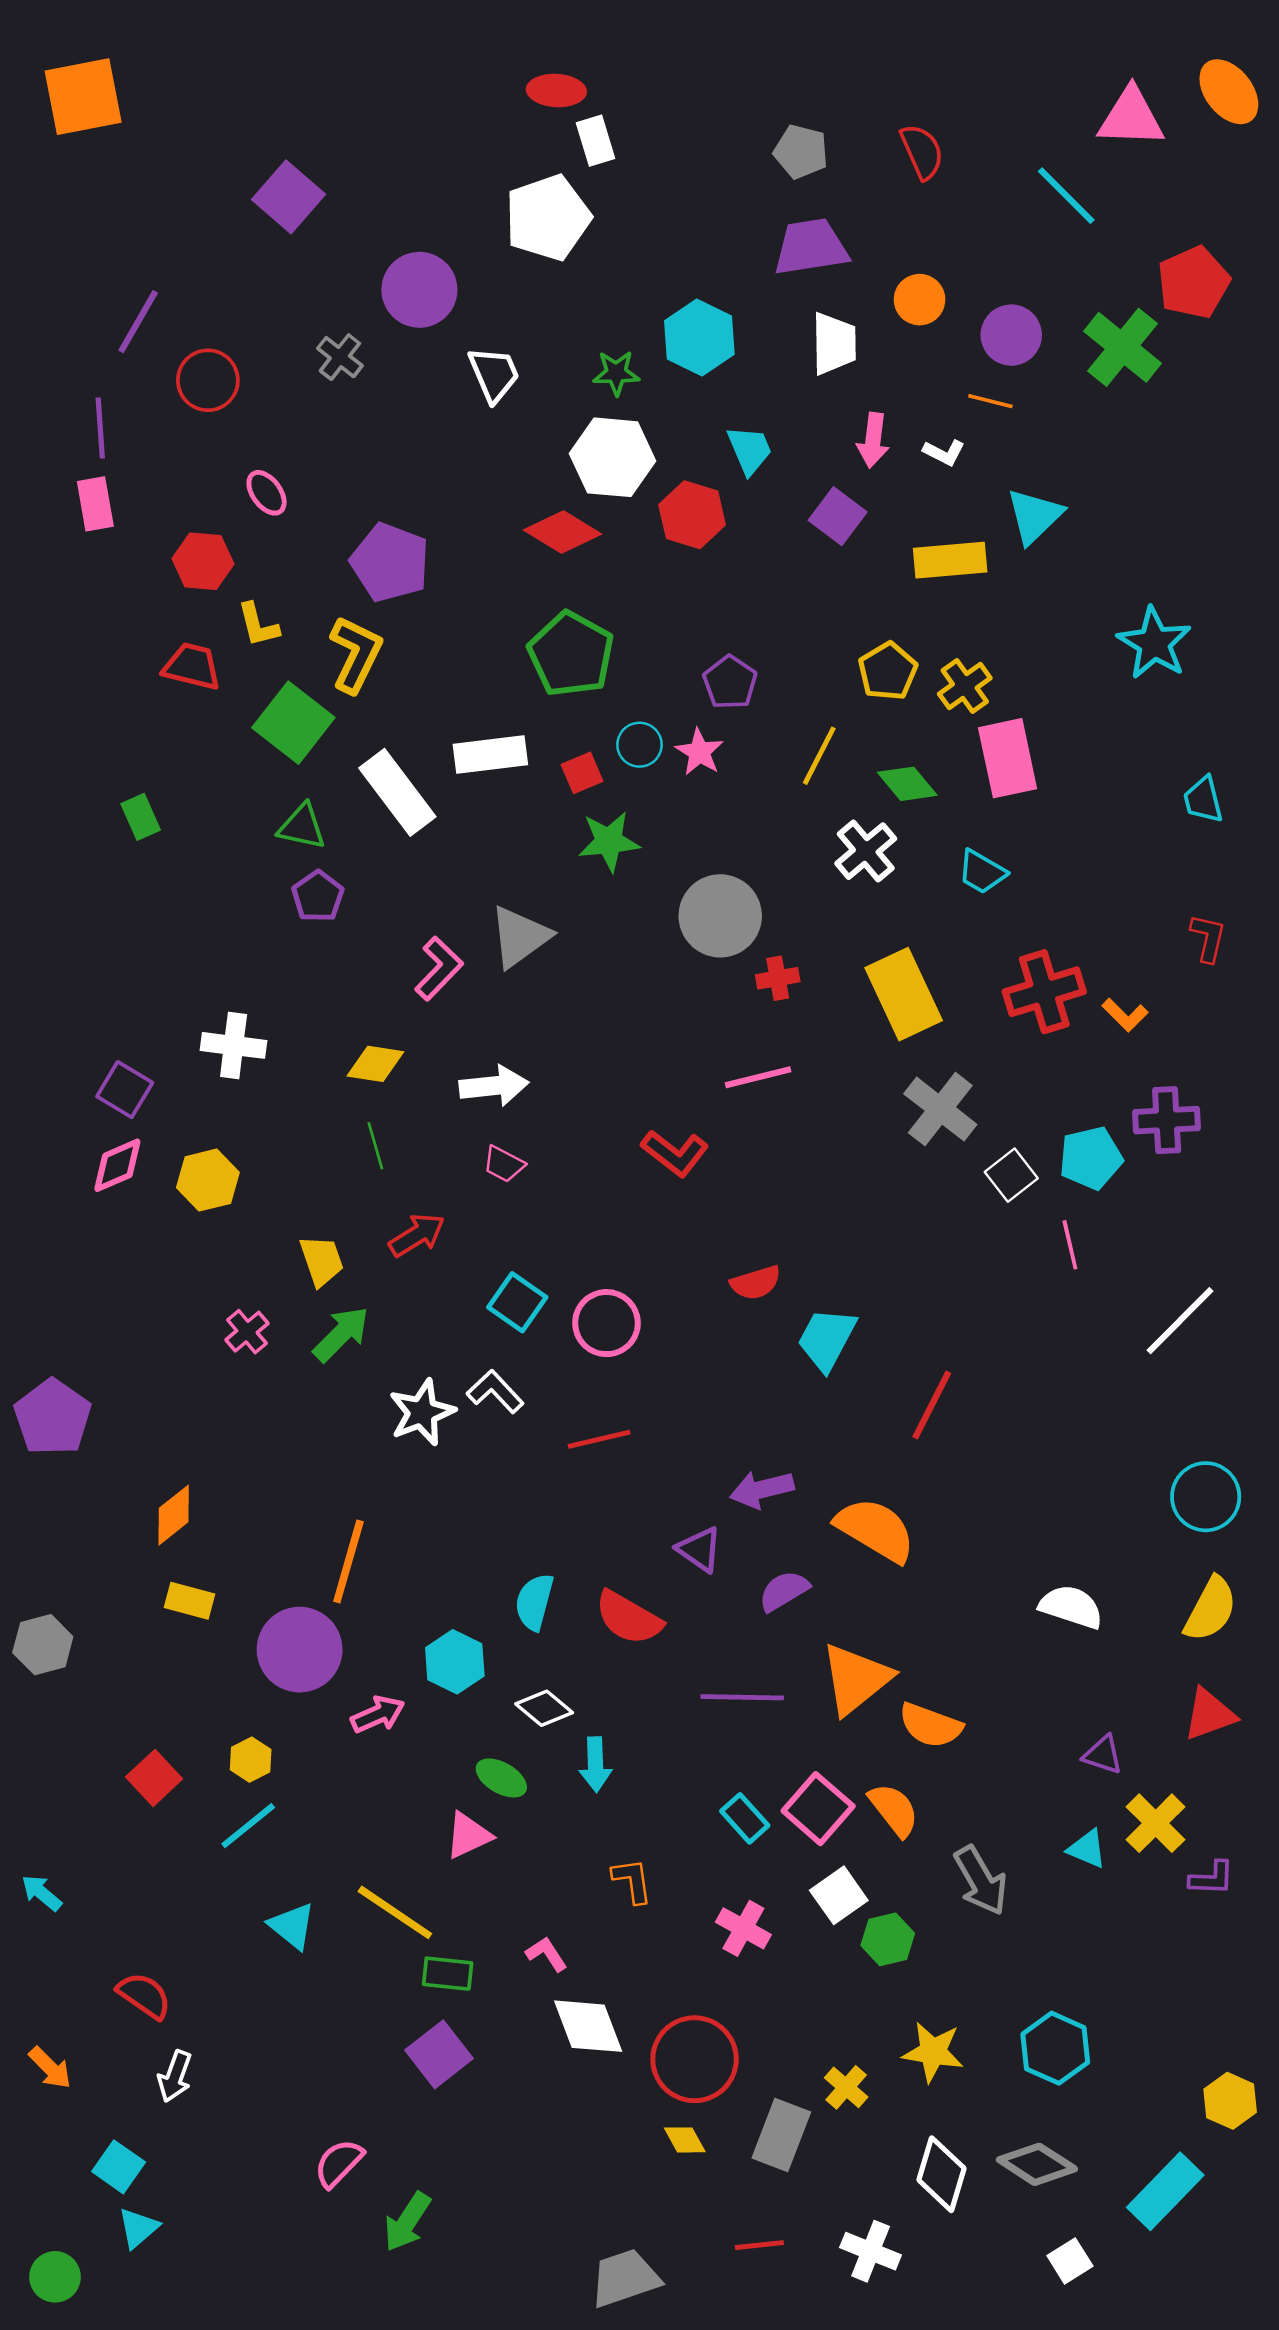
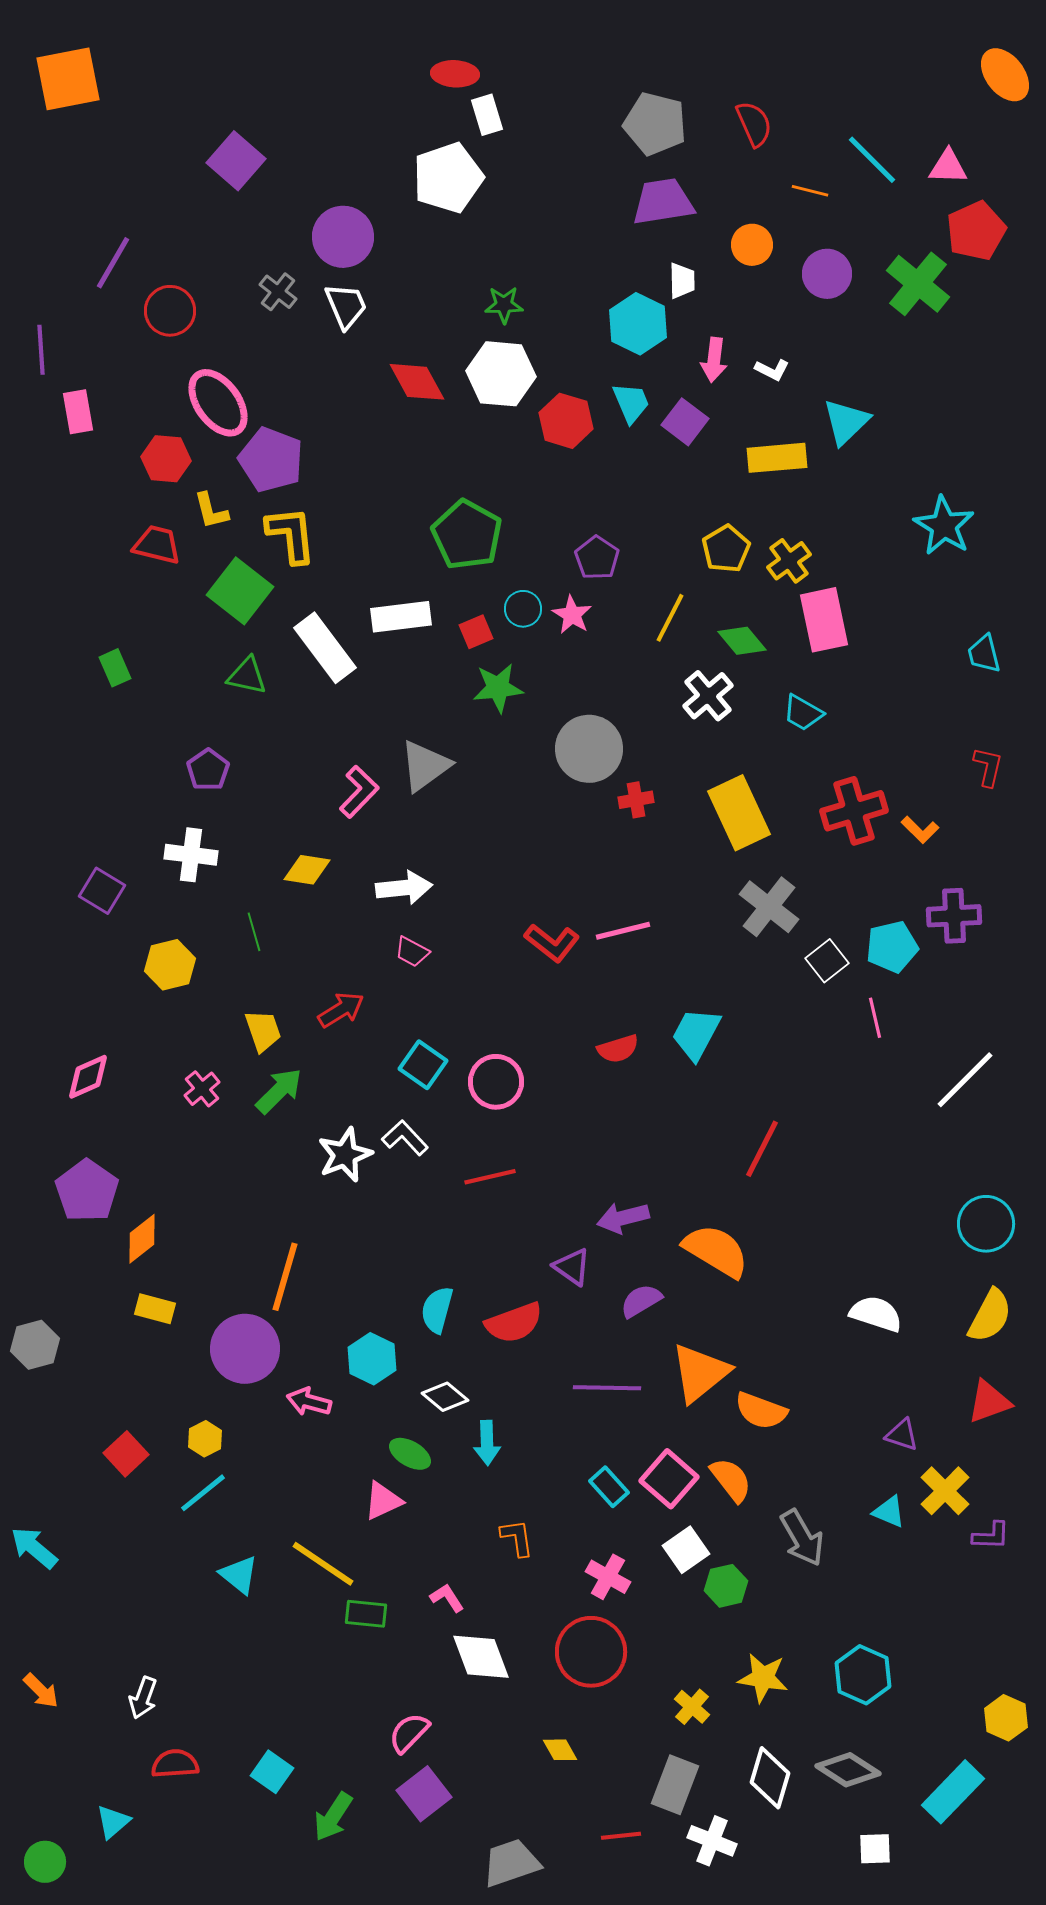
pink triangle: (1131, 117) -> (948, 167), moved, size x0.7
gray pentagon: (801, 152) -> (655, 124), size x1.4
cyan hexagon: (699, 337) -> (638, 324), moved
white trapezoid: (834, 344) -> (682, 281), size x0.7
white trapezoid: (494, 374) -> (346, 306), moved
orange line: (990, 401) -> (810, 191), moved
purple line: (100, 428) -> (41, 350), moved
cyan trapezoid: (750, 450) -> (631, 403), moved
pink ellipse: (267, 493) -> (218, 403), size x1.8
red diamond: (562, 532) -> (417, 382), moved, turned 30
purple pentagon: (390, 562) -> (271, 460), moved
yellow L-shape: (356, 654) -> (291, 535), turned -32
purple pentagon: (318, 896) -> (208, 770), moved
pink line: (758, 1077) -> (623, 931), moved
green line: (375, 1146) -> (254, 932), moved
pink diamond: (117, 1165) -> (88, 1077), moved
cyan trapezoid: (827, 1339) -> (696, 1034), moved
purple pentagon: (53, 1417) -> (87, 1191), moved
red semicircle: (628, 1618) -> (514, 1323), turned -50
pink arrow: (378, 1714) -> (309, 1402), turned -141
cyan arrow: (42, 1893) -> (34, 1548), size x1.4
red semicircle: (144, 1996) -> (175, 1764), moved, turned -39
purple square: (439, 2054) -> (424, 1794), moved
red circle: (695, 2059) -> (591, 1652), moved
gray rectangle: (781, 2135) -> (675, 1785), moved
pink semicircle: (339, 2163) -> (409, 1733), moved
cyan square: (119, 2167) -> (272, 1772), moved
white square: (1070, 2261) -> (875, 1849), turned 30

